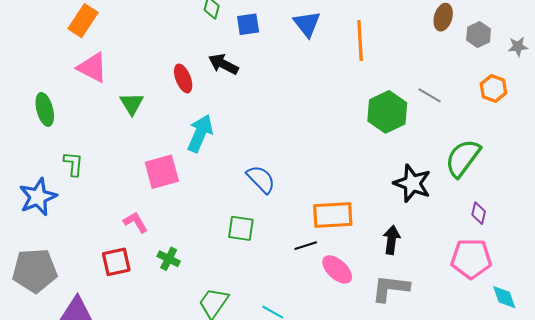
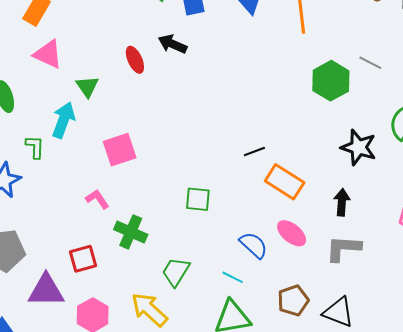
cyan arrow: (200, 133) -> (63, 120), moved
blue semicircle: (261, 179) -> (254, 245), moved
orange rectangle: (333, 215) -> (285, 182), turned 39
black line: (306, 246) -> (254, 152), moved
green cross: (169, 259) -> (131, 232), size x1.5
red square: (116, 262) -> (83, 259), moved

